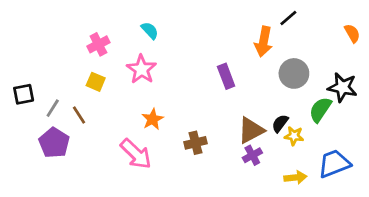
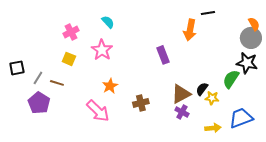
black line: (288, 18) -> (208, 13), turned 32
gray circle: (294, 73) -> (251, 38), moved
brown line: (79, 115) -> (57, 83), turned -40
purple cross: (252, 155) -> (182, 112), turned -32

